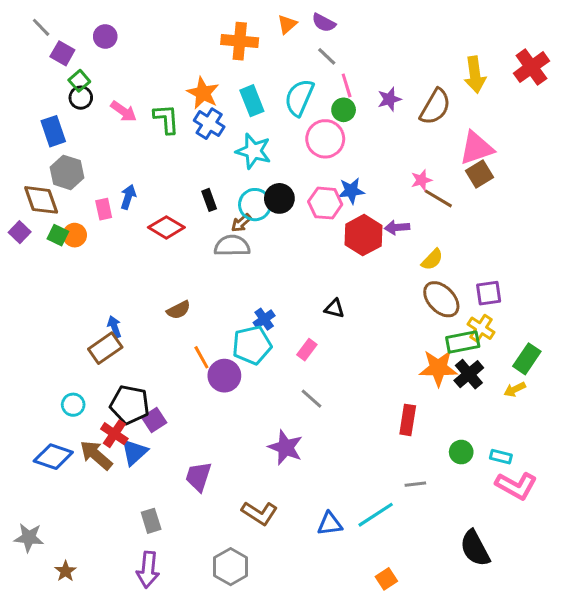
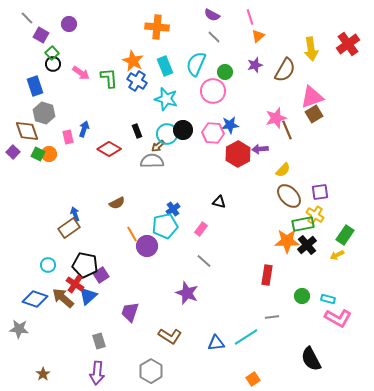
orange triangle: (287, 24) -> (258, 36), moved
pink line: (347, 85) -> (250, 17), moved
pink star: (421, 180) -> (276, 118), size x1.5
brown line: (438, 198) -> (287, 130), turned 36
gray star: (29, 538) -> (19, 329), moved

